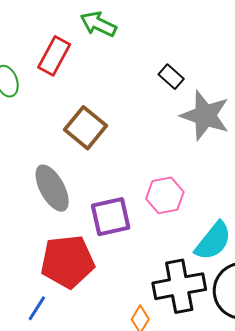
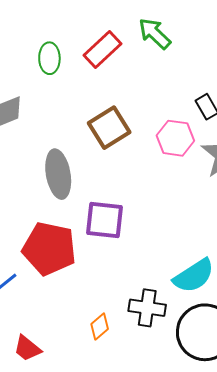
pink hexagon: (165, 195) -> (175, 138), moved
black cross: (179, 286) -> (147, 308), size x0.7

